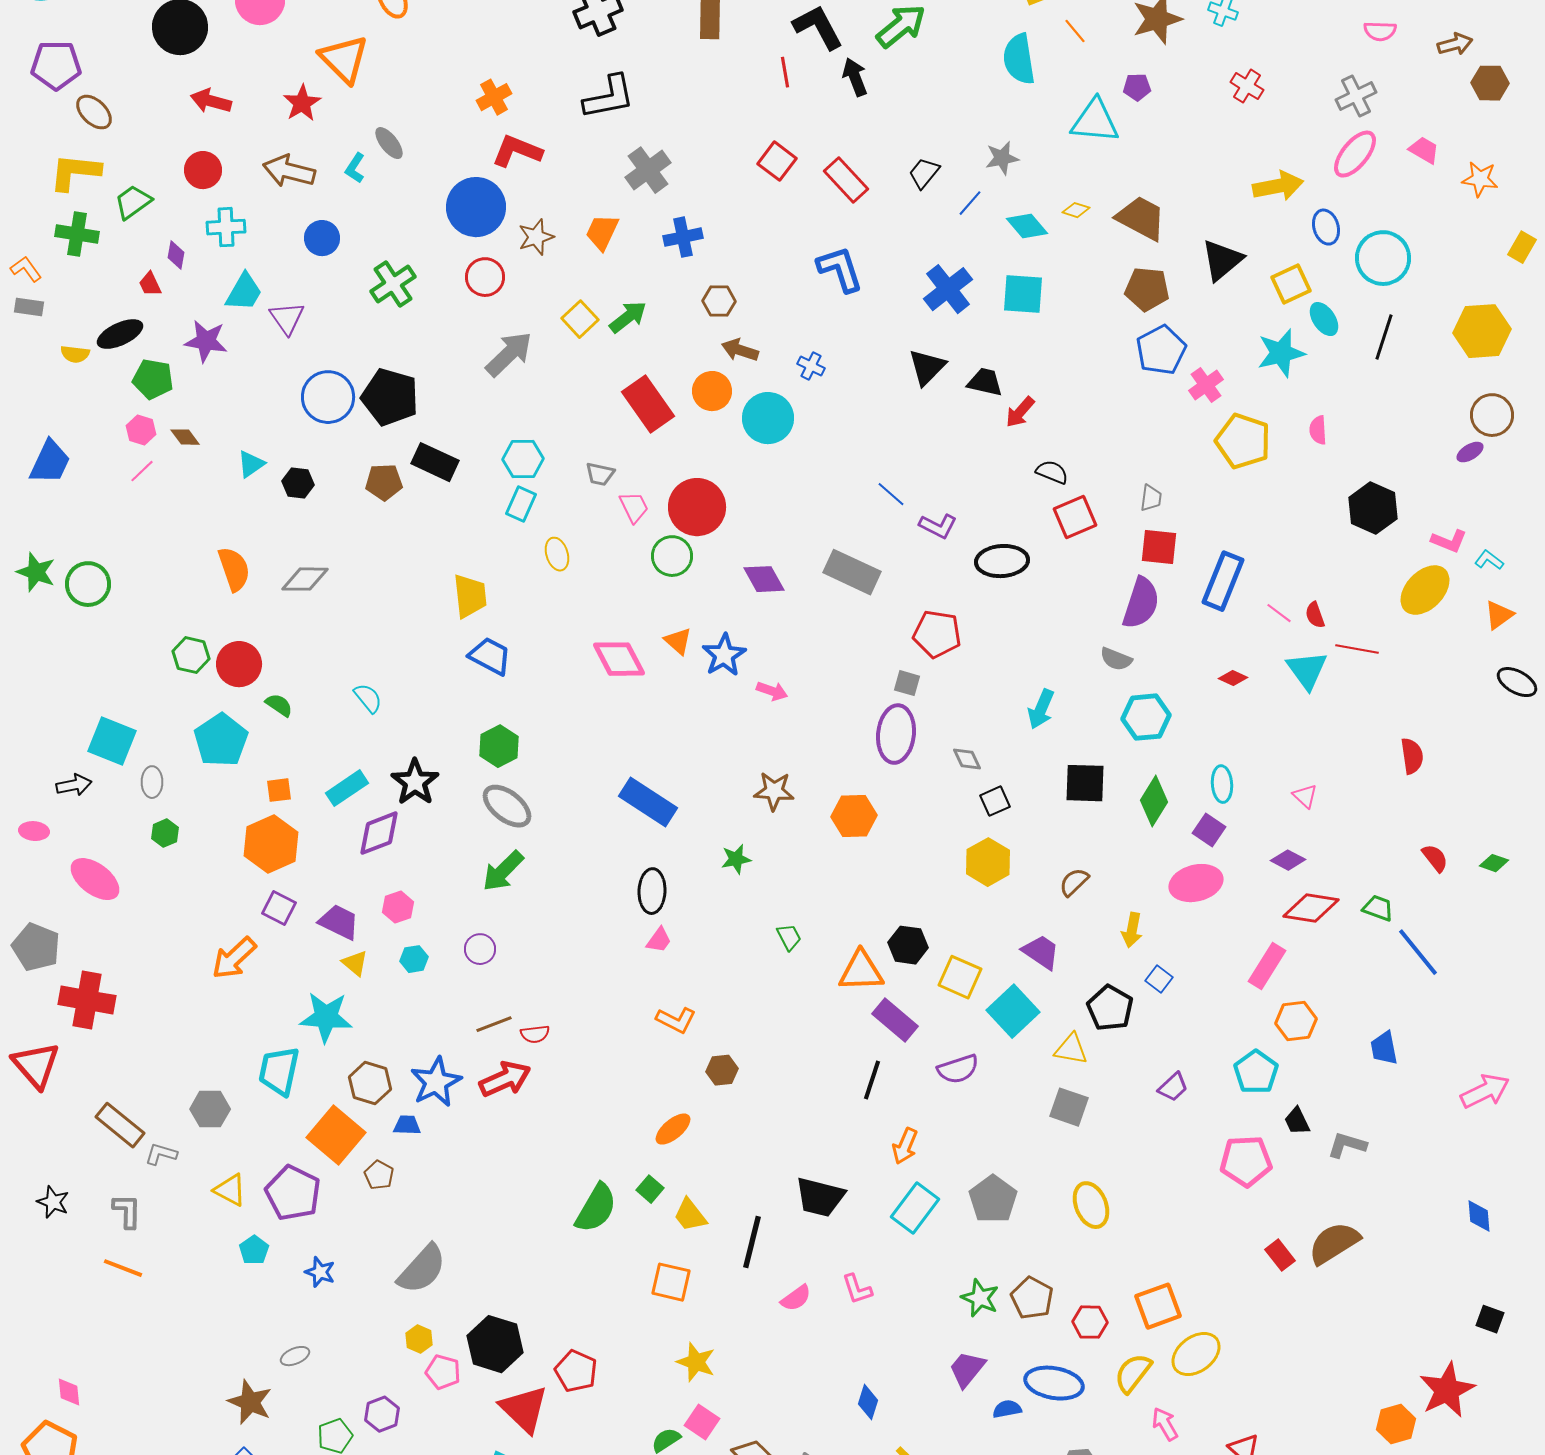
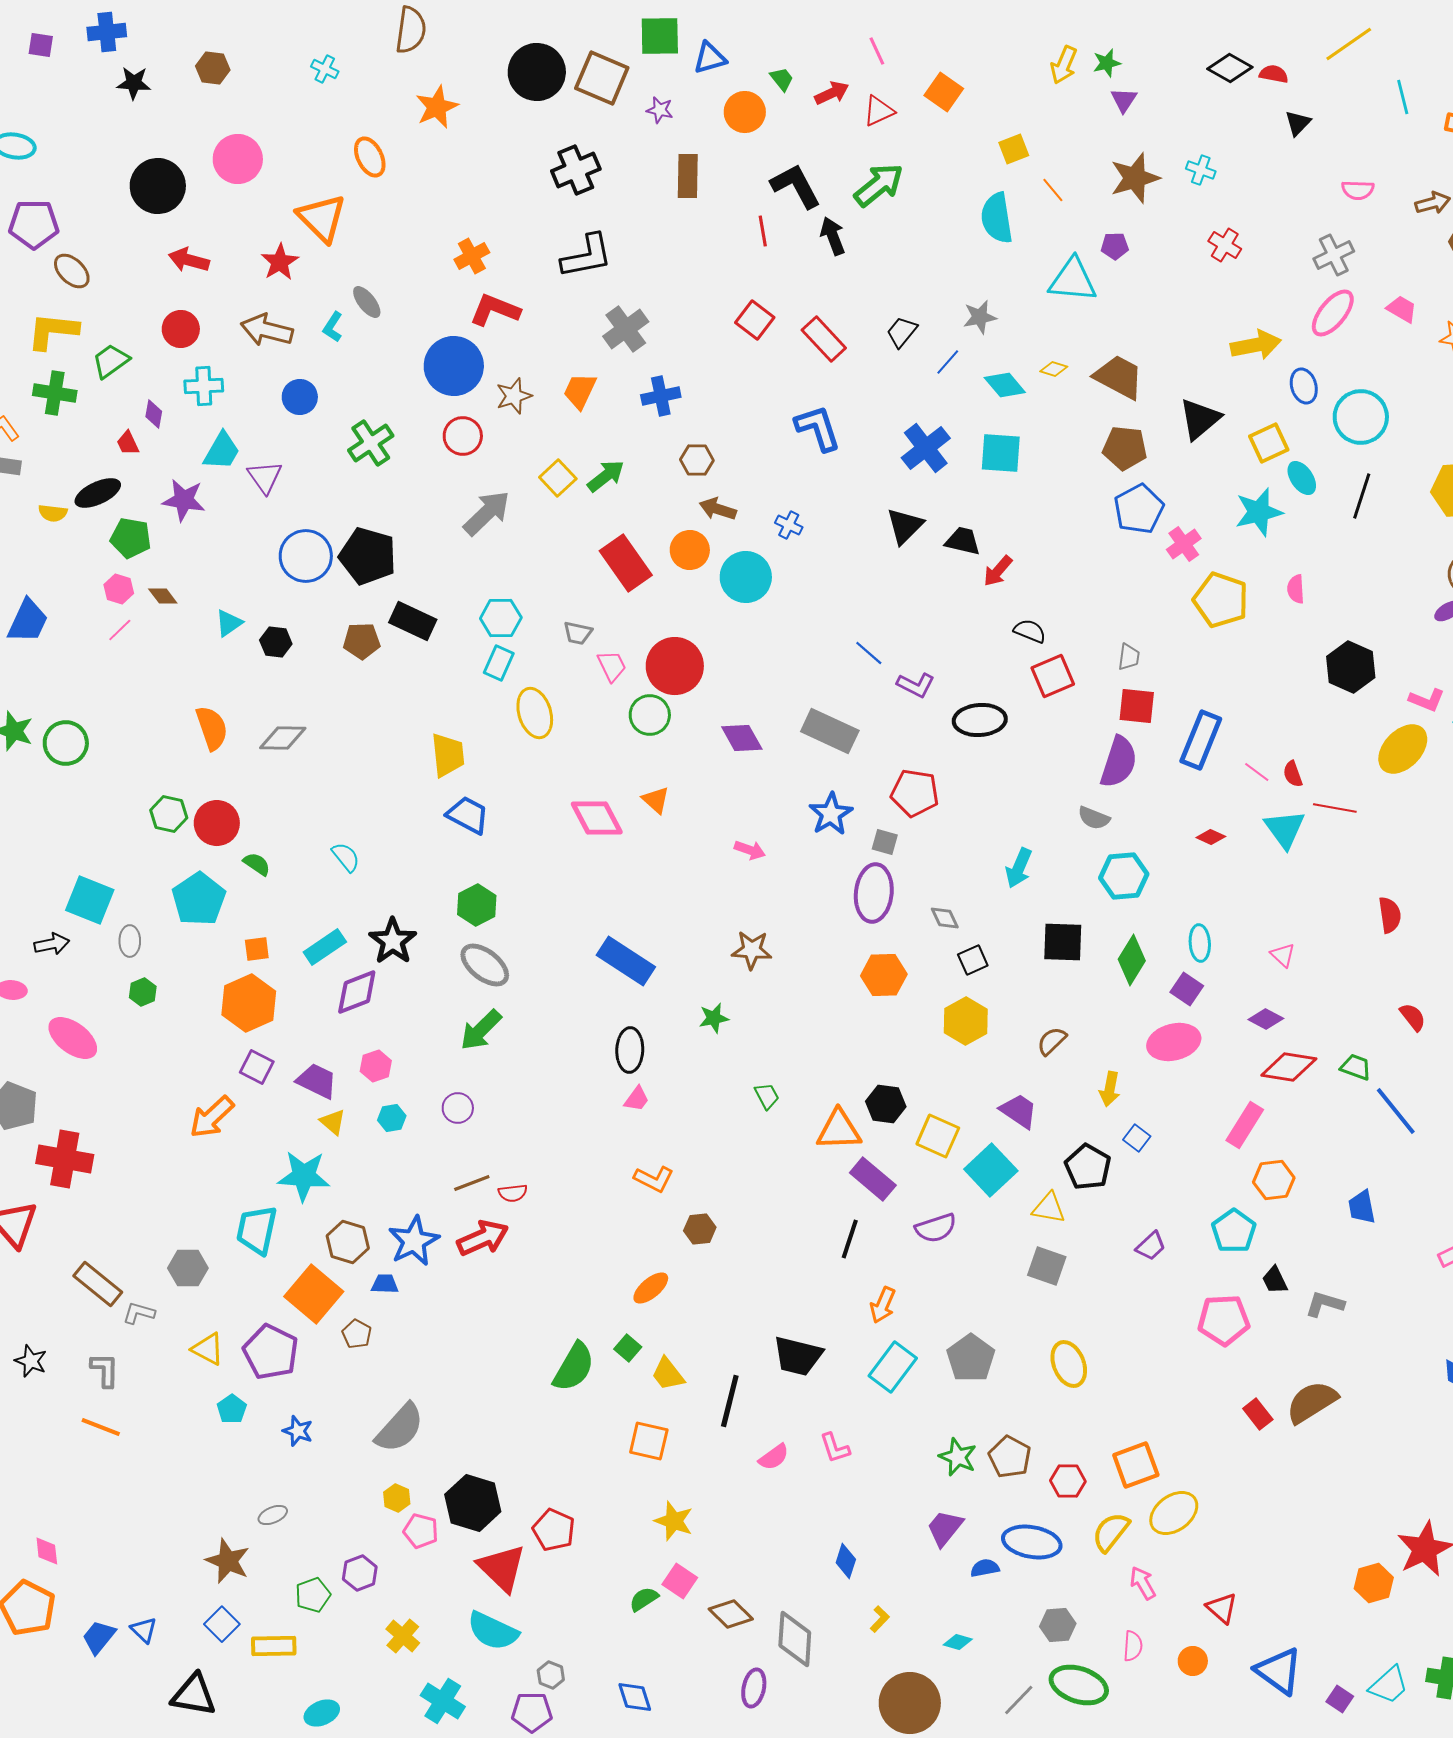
yellow ellipse: (557, 554) -> (535, 713), size x1.5
blue star: (724, 655) -> (831, 814), moved
orange hexagon: (854, 816) -> (884, 975), moved

